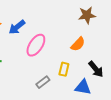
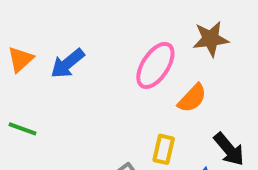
pink ellipse: (36, 45) -> (155, 65), moved

